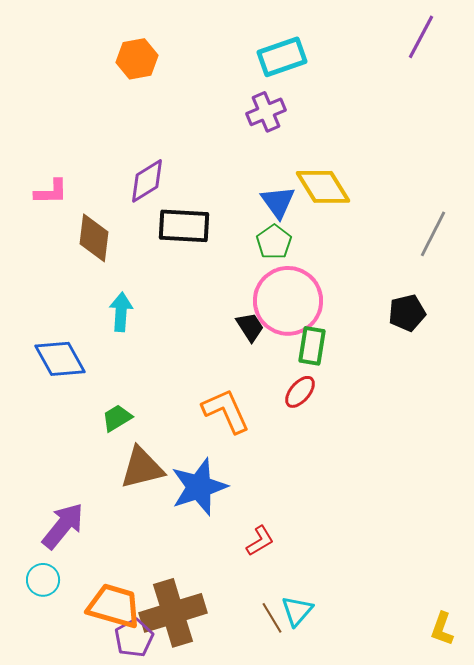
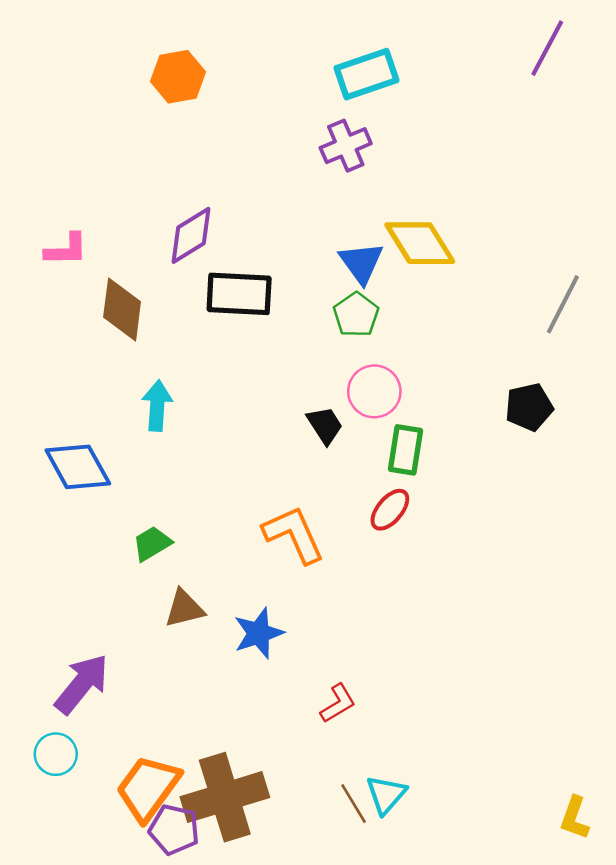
pink circle: (288, 301) -> (374, 391), size x0.6
brown triangle: (142, 468) -> (184, 609), size x0.7
blue star: (199, 487) -> (259, 633), size x0.7
orange trapezoid: (114, 606) -> (148, 788), turned -70
purple pentagon: (134, 638) -> (174, 830), turned -30

